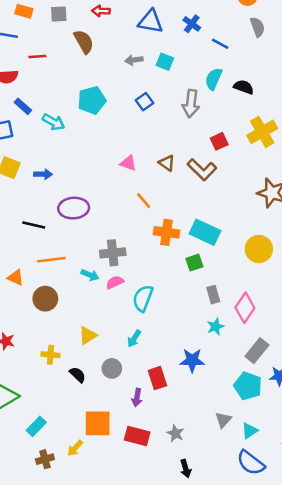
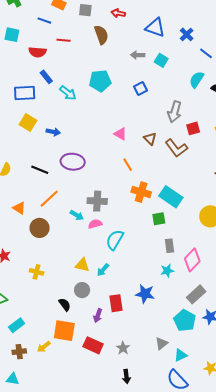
gray arrow: (191, 104) -> (175, 112), moved
orange line: (52, 260) -> (49, 199), turned -45
yellow triangle: (88, 335) -> (82, 265), moved, turned 35
black semicircle: (78, 375) -> (65, 305), moved

